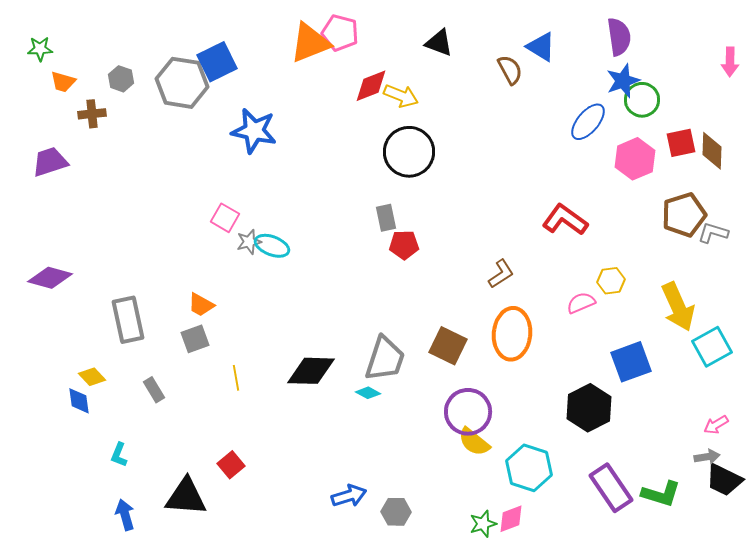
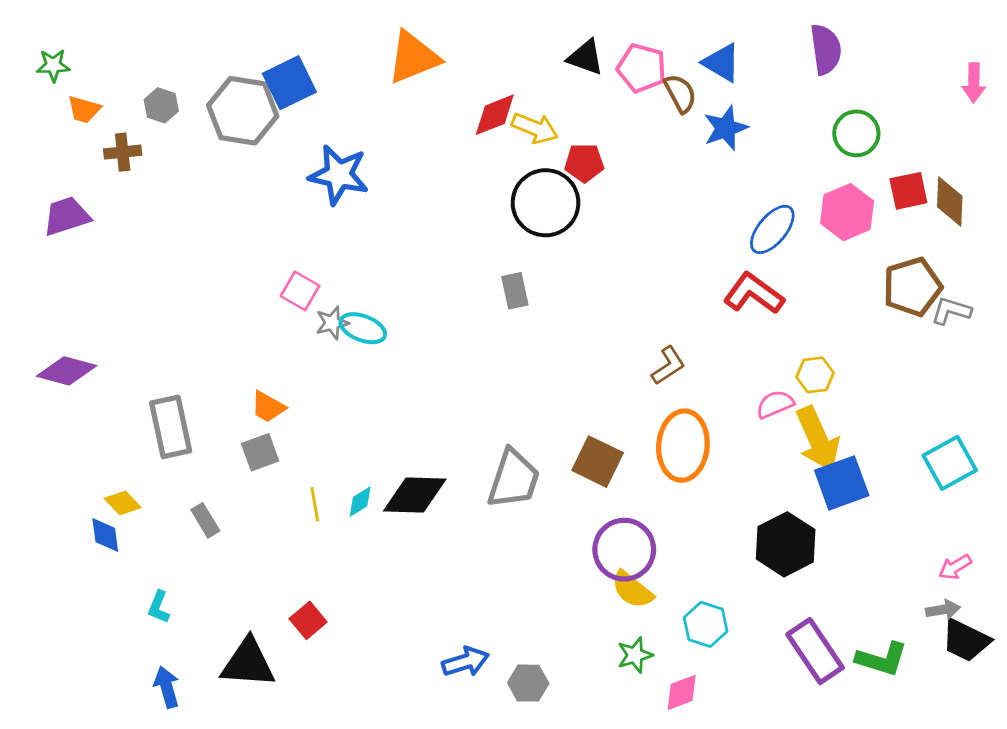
pink pentagon: (340, 33) -> (642, 68), moved
blue star: (623, 81) -> (726, 128), moved
blue ellipse: (588, 122) -> (772, 229), moved
red pentagon: (404, 245) -> (584, 163), moved
yellow arrow: (678, 307) -> (818, 439), moved
cyan diamond: (368, 393) -> (360, 502), moved, turned -60
cyan hexagon: (529, 468) -> (706, 624), size x0.7
green star: (483, 524) -> (635, 655), moved

